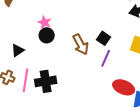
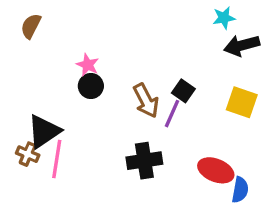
black triangle: (18, 50) -> (44, 131), moved, size x1.6
purple line: (106, 58) -> (172, 114), moved
black cross: (46, 81) -> (144, 161), moved

